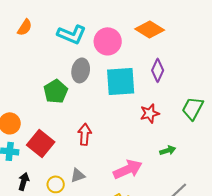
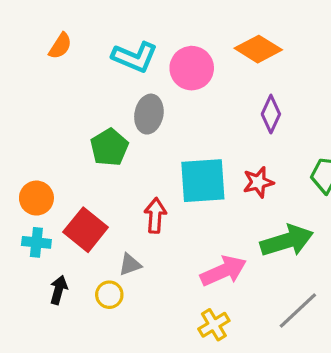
cyan square: (121, 81) -> (203, 181), moved
green arrow: (168, 150) -> (287, 241), size x2.0
gray triangle: (78, 175) -> (130, 265), moved

